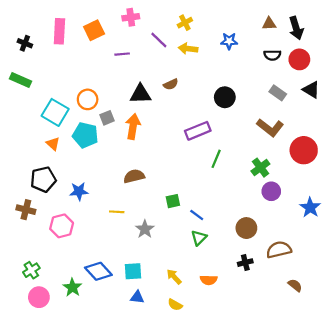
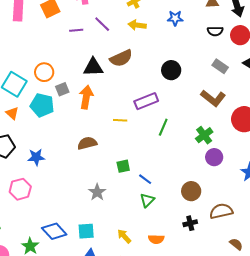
purple line: (159, 40) -> (102, 24), moved
brown semicircle: (171, 84) -> (121, 58), size x1.6
yellow line: (117, 212) -> (120, 120), moved

